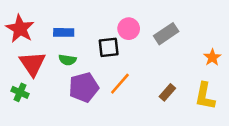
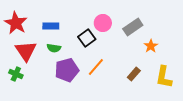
black square: (109, 47) -> (87, 38), turned -30
orange star: (212, 57) -> (151, 46), moved

